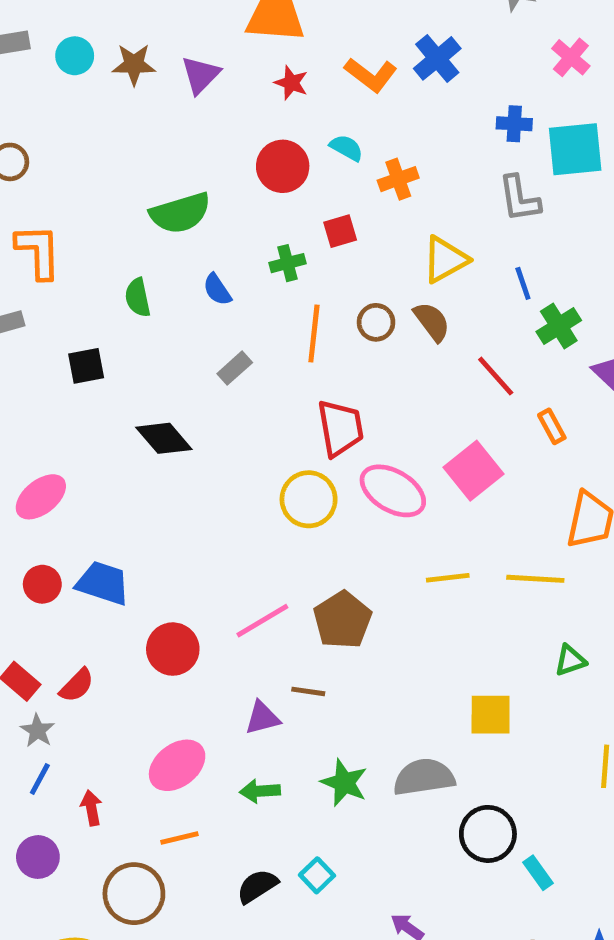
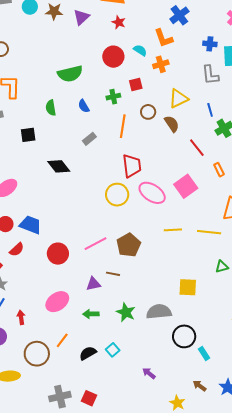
orange L-shape: (371, 75) -> (164, 38), moved, turned 30
brown circle: (376, 322) -> (148, 112), moved
red semicircle: (77, 685) -> (17, 250), moved
orange line: (179, 838) -> (62, 340), moved, turned -42

